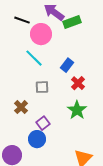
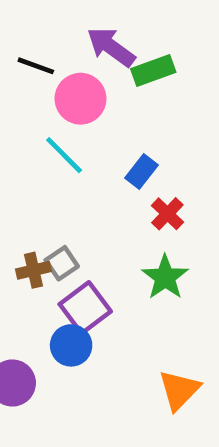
gray square: (42, 87) -> (62, 263), moved, turned -32
brown cross: (21, 107) -> (33, 270), turned 32
purple square: (43, 123) -> (85, 308), size x1.5

